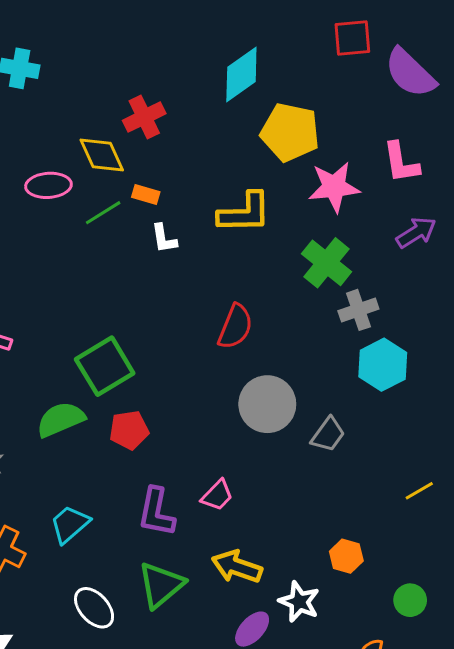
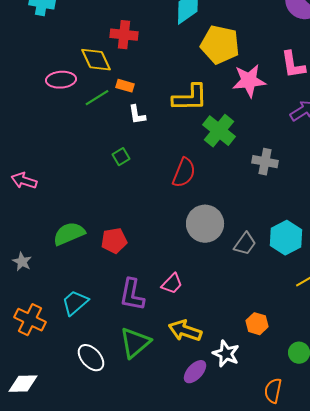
red cross: (144, 117) -> (124, 35), turned 32
green cross: (327, 263) -> (219, 131), moved
gray cross: (358, 310) -> (265, 162), turned 30
cyan hexagon: (383, 365) -> (286, 238), moved
green square: (105, 366) -> (121, 157), moved, size x0.5

